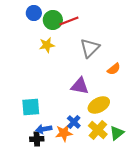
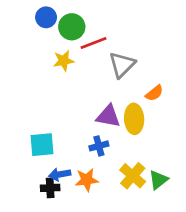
red line: (69, 21) -> (93, 43), moved
yellow ellipse: (99, 105) -> (134, 119), moved, turned -65
blue cross: (74, 122) -> (99, 146), moved, turned 32

